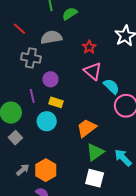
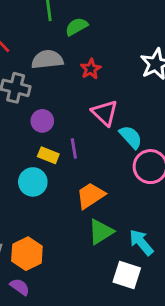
red star: (89, 47) -> (91, 69), moved
purple line: (32, 96) -> (74, 149), moved
white square: (95, 178) -> (127, 275), moved

